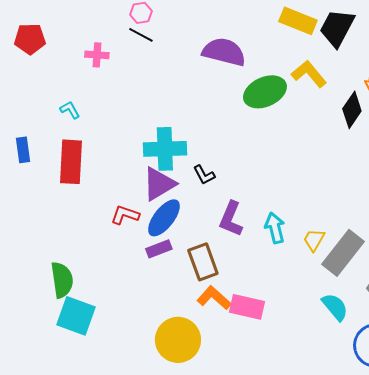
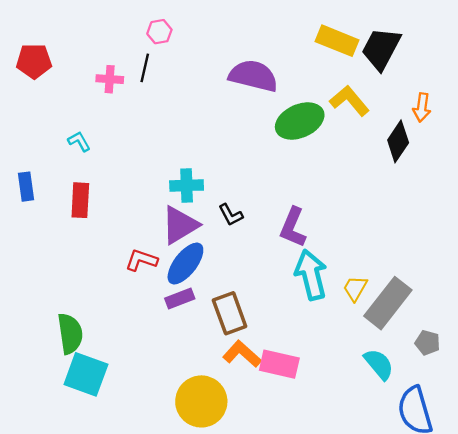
black line: (141, 35) -> (145, 68), moved, turned 75
cyan cross: (165, 149) -> (187, 185), size x0.7
red rectangle: (71, 162) -> (80, 200), size x0.7
purple L-shape: (231, 219) -> (293, 227), moved
cyan arrow: (275, 228) -> (311, 275), size x1.4

